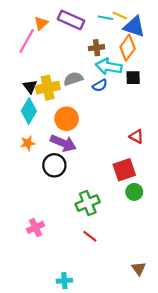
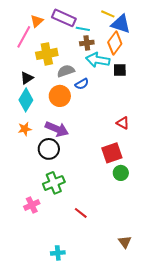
cyan line: (105, 18) -> (83, 29), moved
blue semicircle: (100, 85) -> (82, 84), moved
black triangle: (30, 87) -> (27, 78), turned 32
yellow cross: (48, 88) -> (47, 54), moved
orange circle: (67, 119) -> (60, 96), moved
green cross: (88, 203) -> (54, 183), moved

